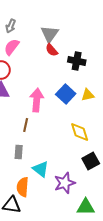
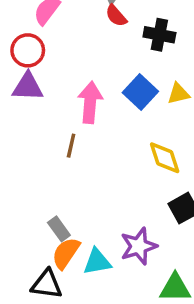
gray rectangle: (19, 152) -> (59, 229), moved, turned -40
cyan triangle: (41, 169) -> (97, 262), moved, turned -48
orange semicircle: (23, 187) -> (66, 253), turned 30

